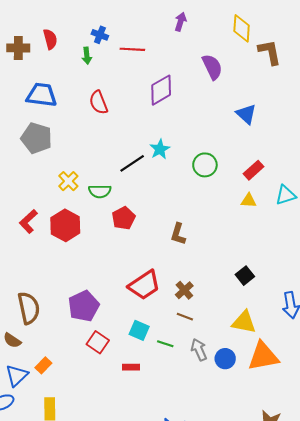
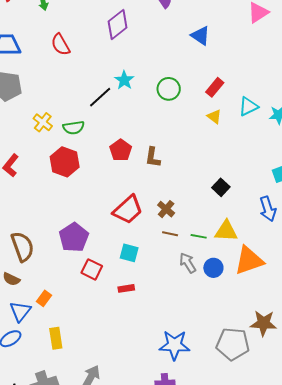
yellow triangle: (249, 201) -> (214, 117), turned 42
red pentagon: (124, 218) -> (121, 150), moved
red hexagon: (65, 225) -> (65, 162), moved
green line: (165, 344) -> (199, 236), moved

